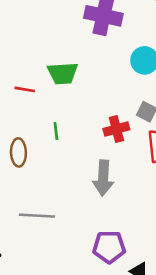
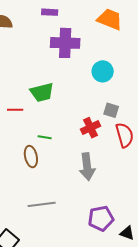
green line: (56, 131) -> (45, 137), turned -64
brown ellipse: (18, 152) -> (31, 157), moved

